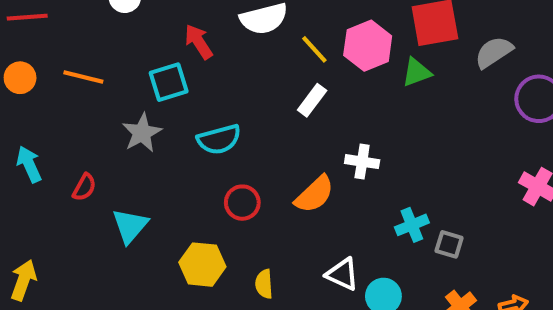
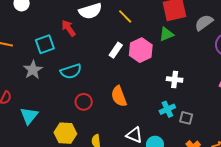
red arrow: (199, 42) -> (69, 28), moved
pink hexagon: (368, 46) -> (141, 50), moved
yellow line: (314, 49) -> (125, 16), moved
white cross: (362, 162) -> (175, 79), moved
orange semicircle: (314, 194) -> (119, 96), turned 115

